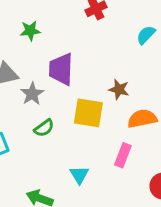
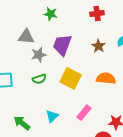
brown star: (119, 89) -> (98, 46), moved
orange semicircle: (142, 119) -> (106, 78), moved

